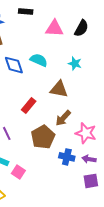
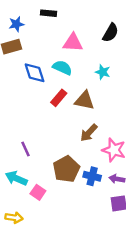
pink triangle: (54, 28) -> (73, 43), moved
red rectangle: (29, 106) -> (59, 98), moved
brown pentagon: (43, 137) -> (66, 169), moved

